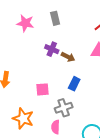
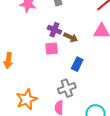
pink square: (42, 89) -> (52, 49), moved
orange star: (23, 119) -> (27, 99), turned 30

